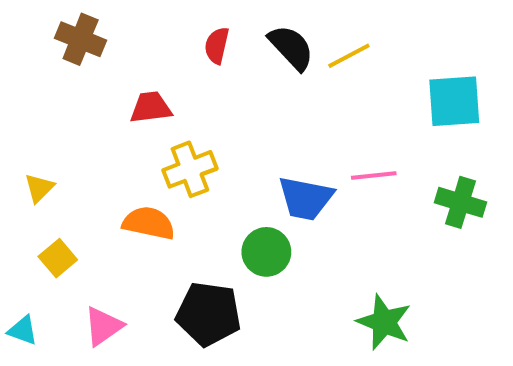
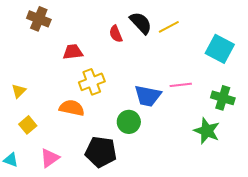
red semicircle: (217, 45) -> (116, 34), moved, turned -36
cyan square: (454, 101) -> (220, 49), turned 32
green star: (384, 322) -> (207, 131), moved

